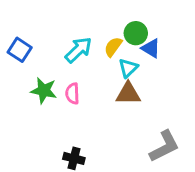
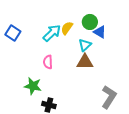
yellow semicircle: (113, 47) -> (67, 28), moved
green star: (44, 91) -> (33, 86), moved
gray L-shape: (164, 146) -> (109, 97), turned -30

